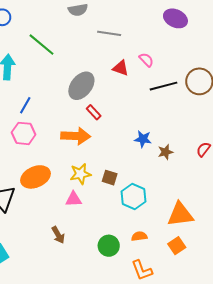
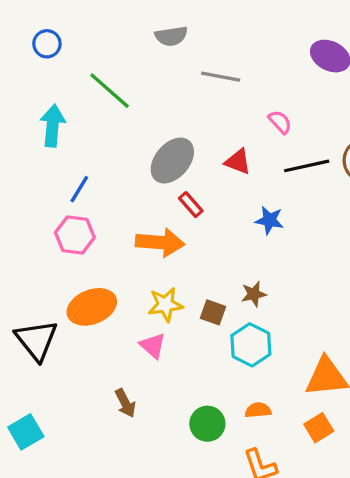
red triangle: (121, 68) -> (238, 162), moved
blue star: (143, 139) -> (269, 220), moved
brown star: (166, 152) -> (254, 294), moved
pink triangle: (74, 199) -> (153, 346), turned 42

